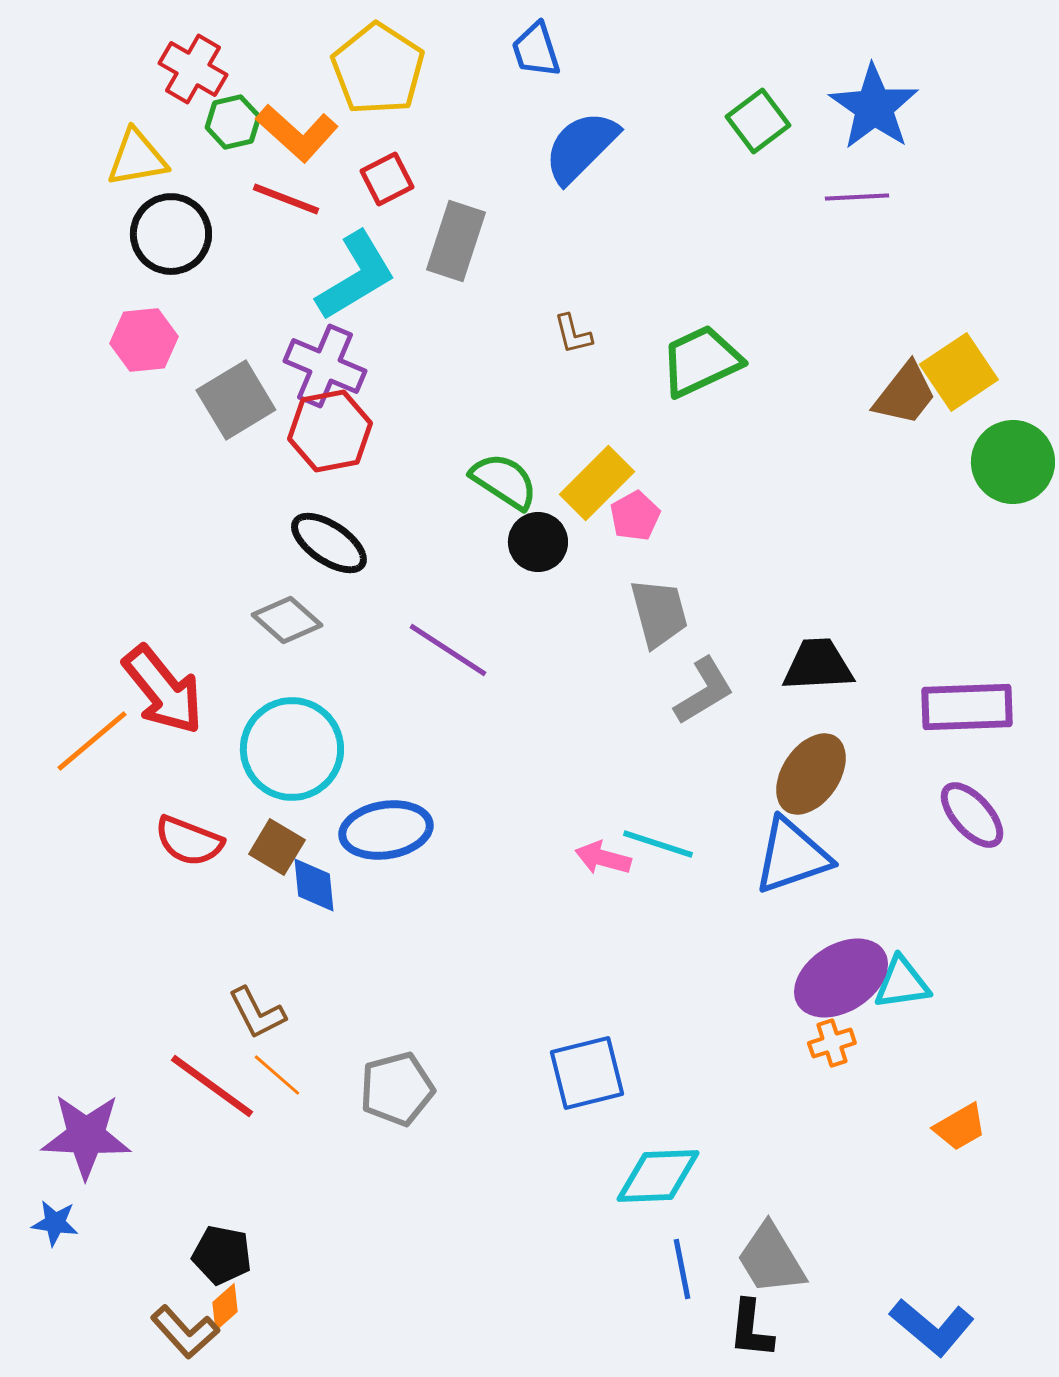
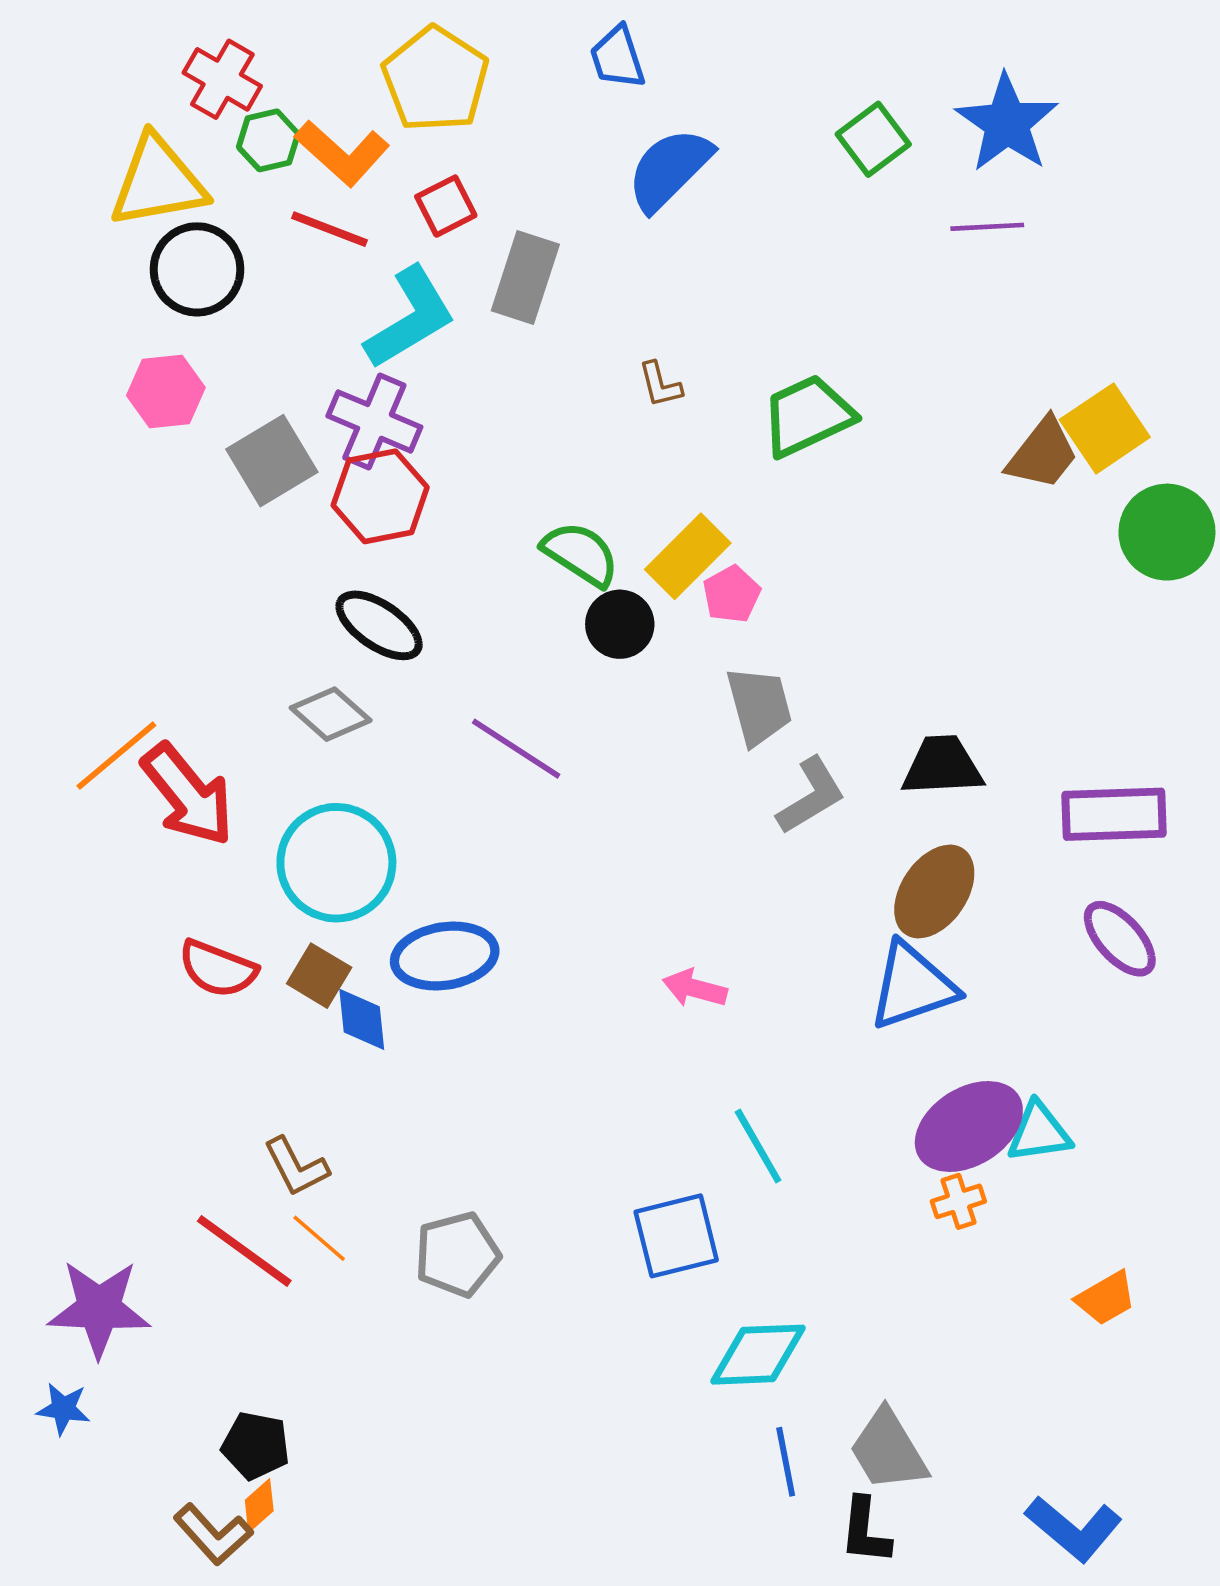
yellow triangle: (137, 158) -> (158, 182), size x1.4
orange line: (92, 741) -> (116, 756), moved
cyan line: (658, 844) -> (758, 1146), moved, turned 42

